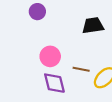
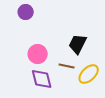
black trapezoid: (93, 25) -> (78, 44), moved, turned -55

